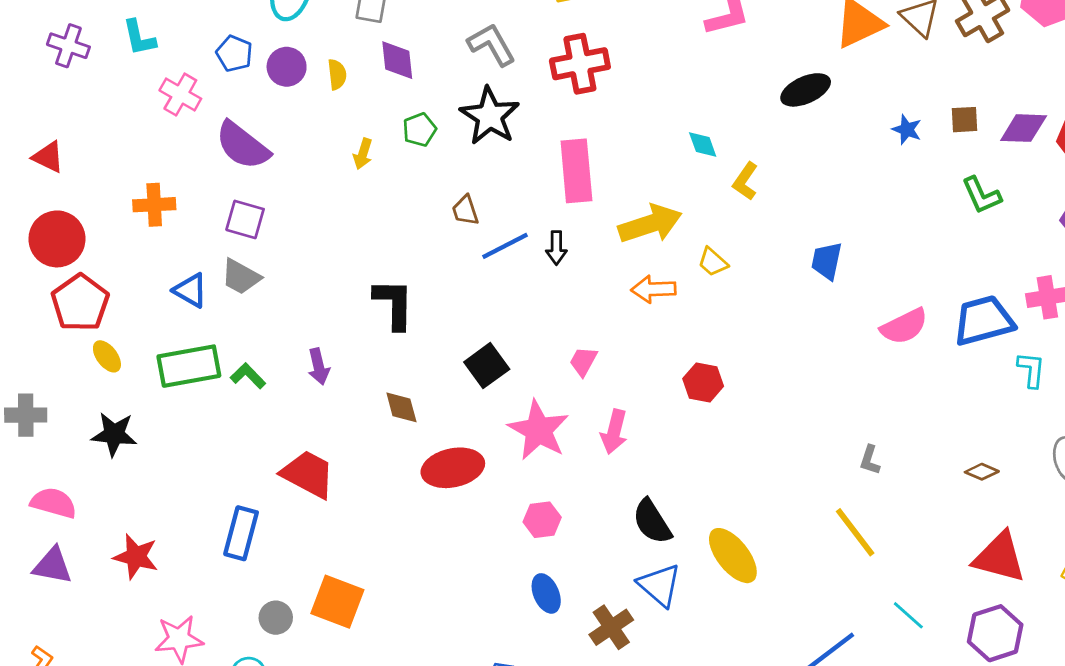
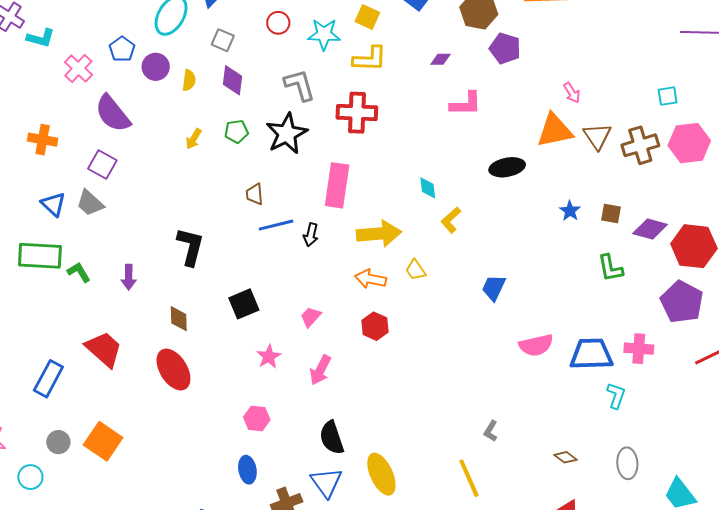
cyan L-shape: (139, 38) -> (41, 38), moved, turned -76
red hexagon: (703, 382) -> (375, 326), moved
pink star: (538, 430) -> (269, 357), size x0.6
red ellipse: (453, 468) -> (173, 370), moved, turned 57

